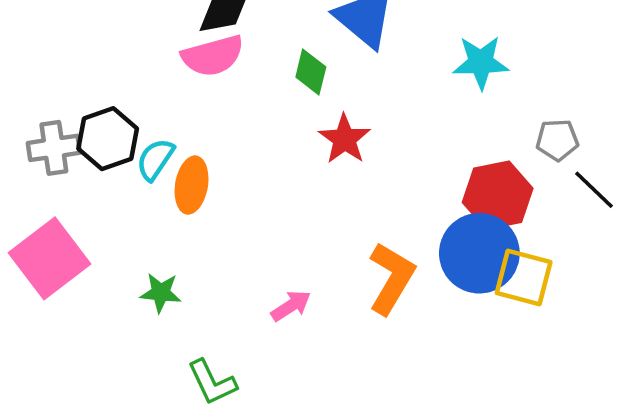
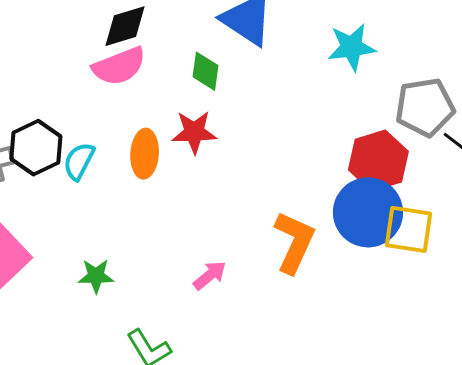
red star: (345, 139) -> (194, 132), moved, turned -30
gray pentagon: (557, 140) -> (425, 107), size x1.6
orange ellipse: (192, 185) -> (145, 154), moved

